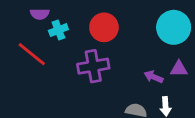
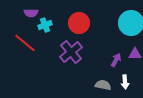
purple cross: (93, 66) -> (71, 52), turned -30
purple arrow: (154, 77) -> (116, 60), turned 96

